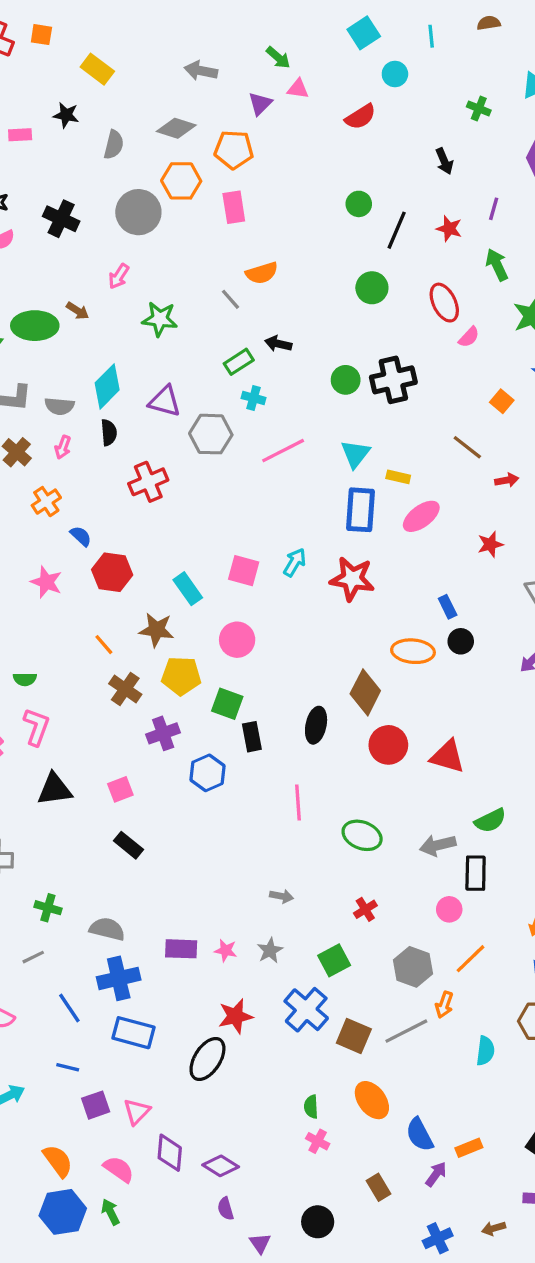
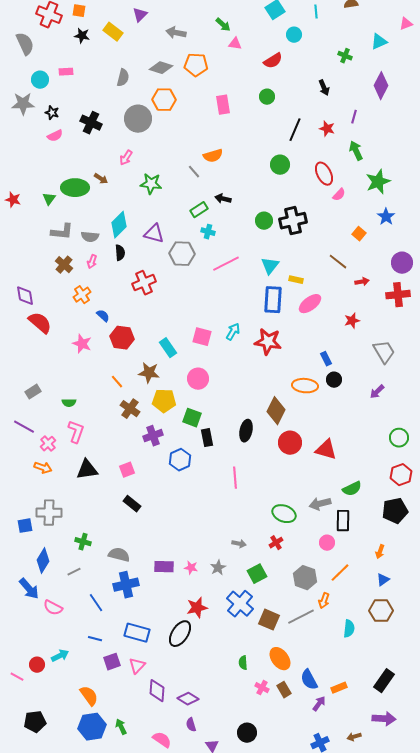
purple triangle: (260, 104) -> (140, 15), moved
black star: (66, 115) -> (82, 36), moved
orange pentagon: (234, 150) -> (196, 65), moved
green circle: (359, 204) -> (267, 97), moved
pink rectangle: (234, 207) -> (223, 105), moved
green ellipse: (362, 835) -> (284, 514), moved
gray arrow: (281, 896) -> (239, 544), moved
blue rectangle: (133, 1033) -> (137, 633), moved
pink cross: (318, 1141) -> (262, 688), moved
pink semicircle: (119, 1169) -> (162, 740), moved
brown rectangle: (378, 1187) -> (284, 690), moved

